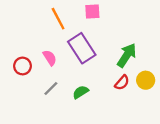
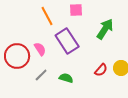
green arrow: (127, 55) -> (105, 29), moved
red circle: (23, 66) -> (17, 56), size x1.6
green semicircle: (81, 92) -> (66, 78), turned 48

